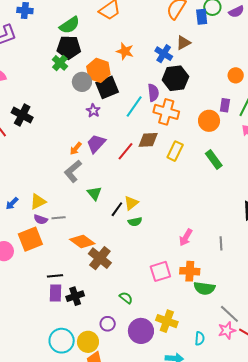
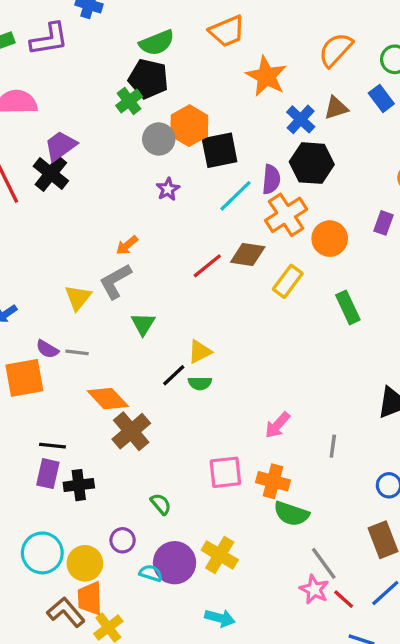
blue rectangle: (202, 17) -> (381, 98), moved, turned -42
orange star: (125, 51) -> (266, 76), moved, size x1.4
black square: (107, 87) -> (220, 150), moved
orange cross: (166, 112) -> (286, 215), turned 30
orange circle: (209, 121) -> (330, 239), moved
purple trapezoid: (96, 144) -> (61, 146), moved
yellow triangle: (38, 202) -> (78, 298), moved, turned -36
black line: (117, 209) -> (174, 375), moved
pink star: (227, 330) -> (314, 589), turned 30
cyan semicircle: (200, 338) -> (151, 573), moved, turned -88

